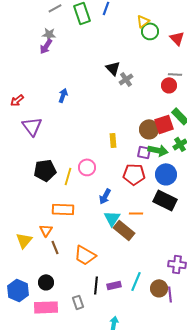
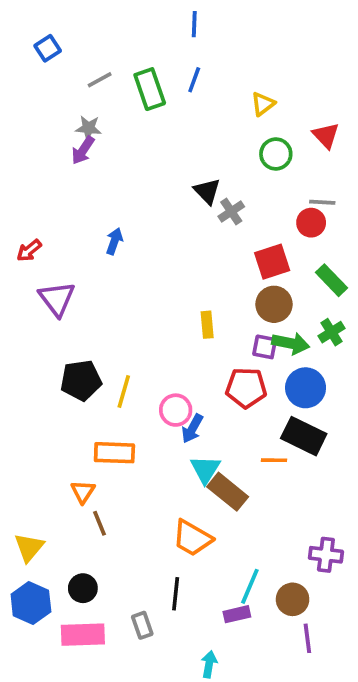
green circle: (150, 31) -> (276, 154), moved
red square: (164, 124) -> (272, 262), moved
pink circle: (87, 167) -> (176, 410), moved
orange line: (136, 213) -> (274, 460), moved
yellow triangle: (24, 240) -> (29, 547), moved
orange trapezoid: (85, 255) -> (192, 538), moved
purple rectangle: (114, 285) -> (237, 614), moved
purple line: (170, 294) -> (307, 638), moved

